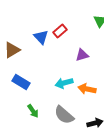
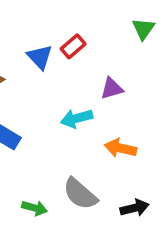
cyan arrow: (64, 83) -> (77, 118), moved
green arrow: (33, 111) -> (34, 208), moved, turned -40

